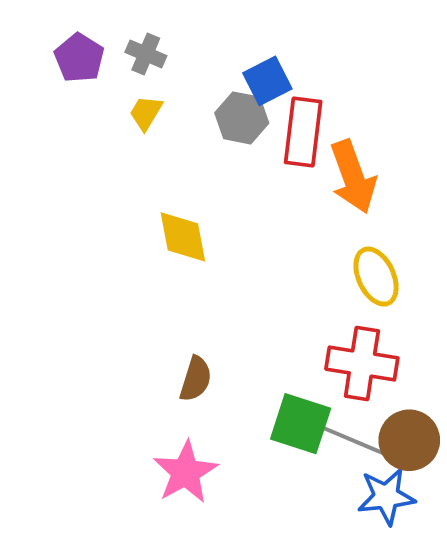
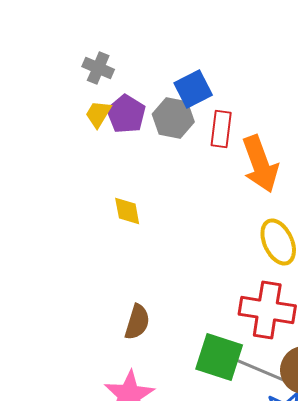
purple pentagon: (79, 58) -> (126, 114), moved
red rectangle: (303, 132) -> (221, 129), size x0.7
yellow diamond: (183, 237) -> (127, 211), size x0.7

